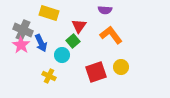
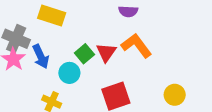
red triangle: (79, 26) -> (106, 52), moved
yellow circle: (121, 67) -> (175, 95), moved

